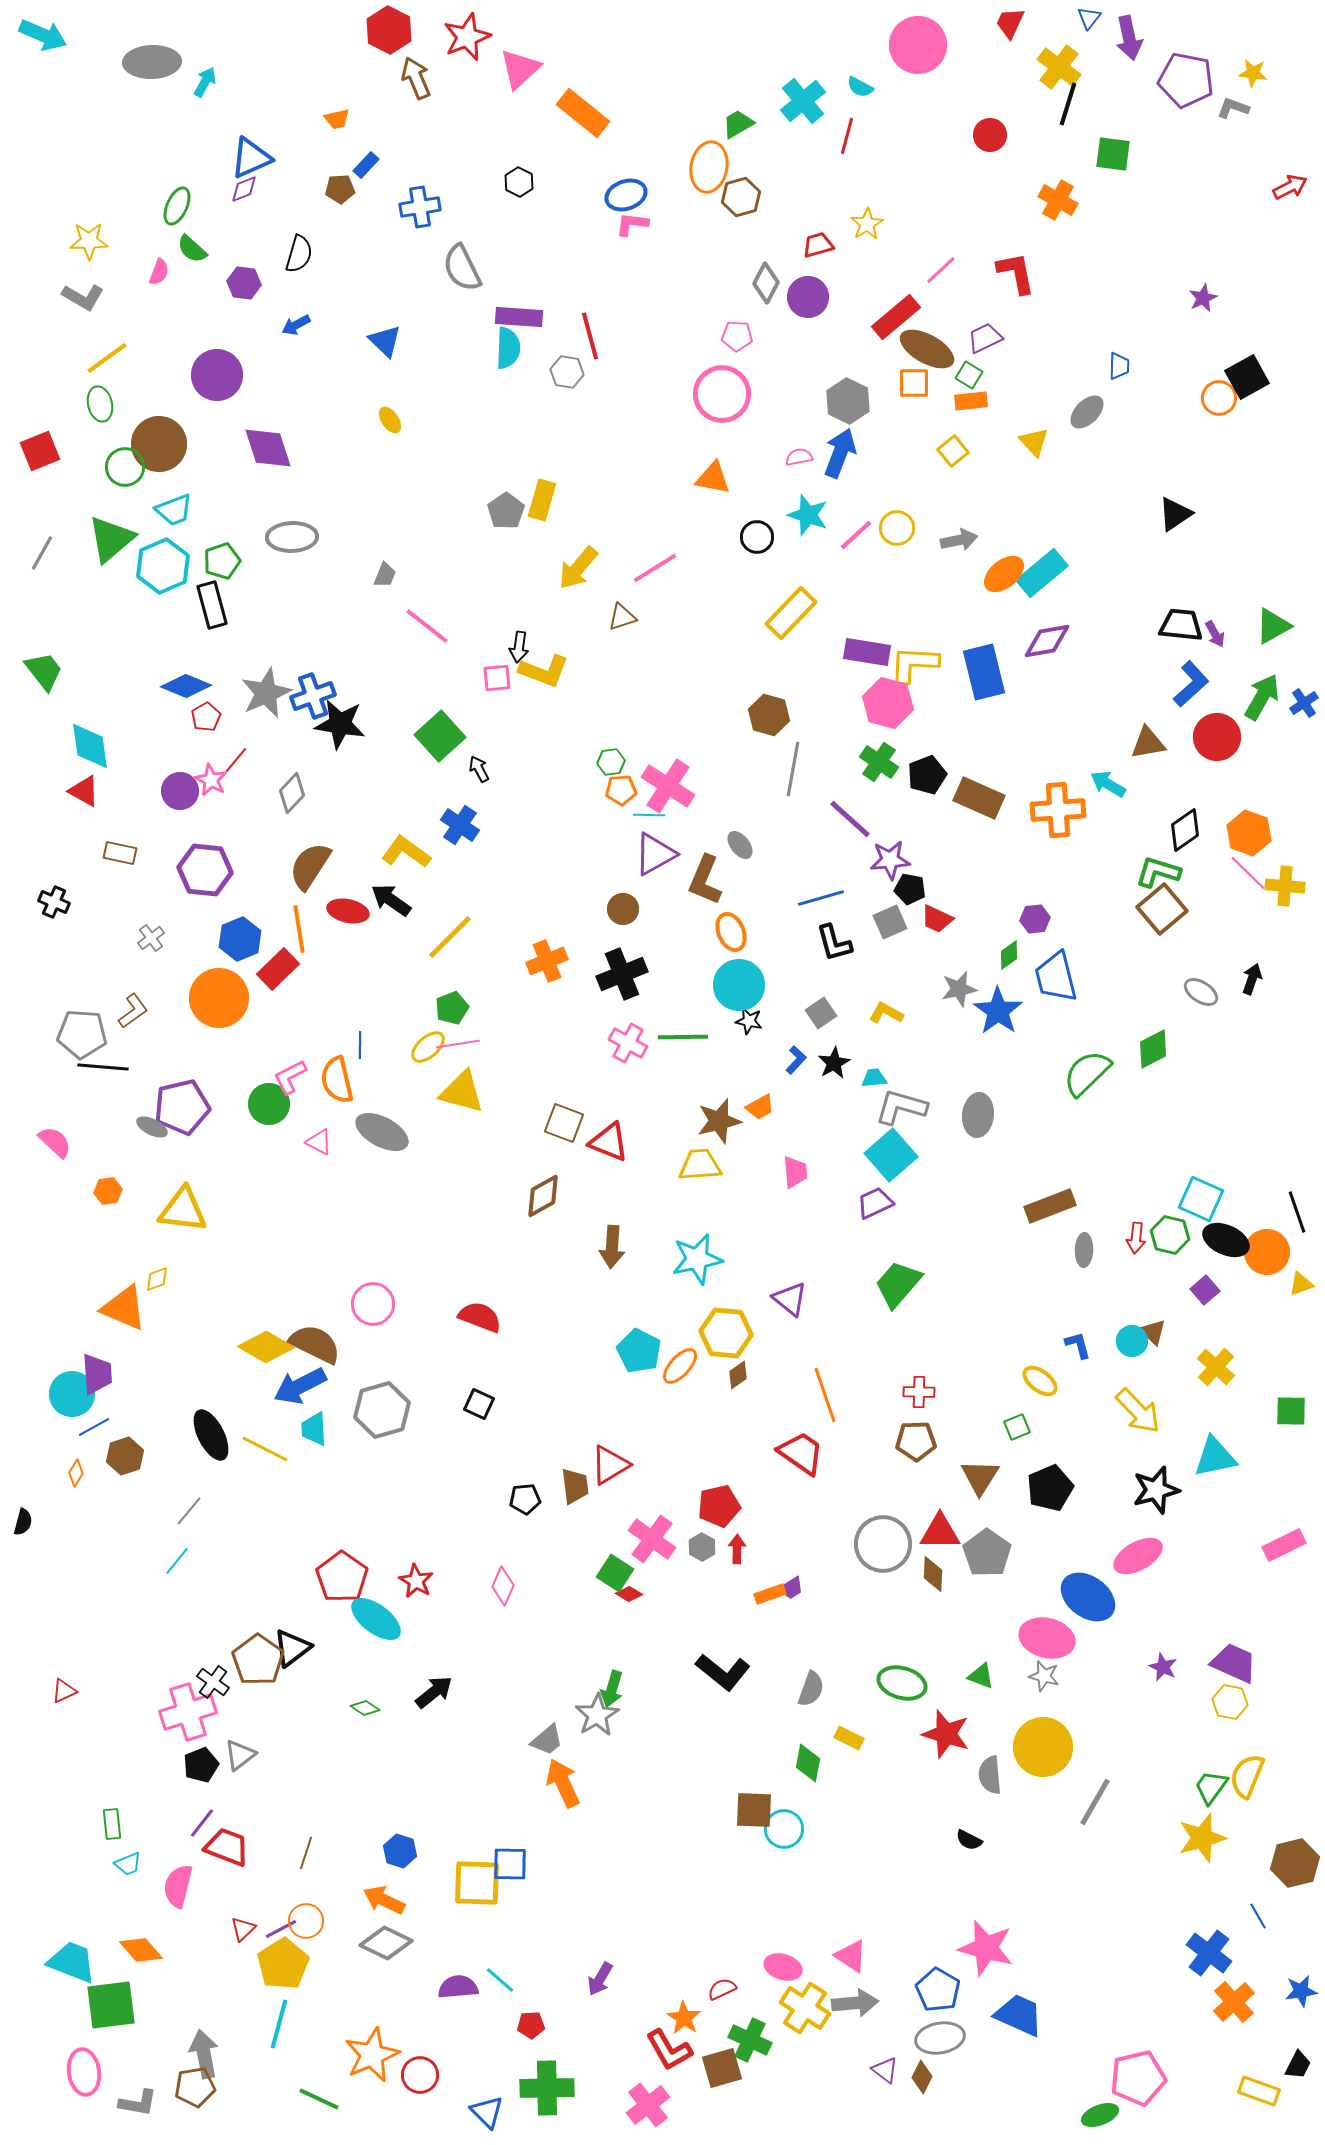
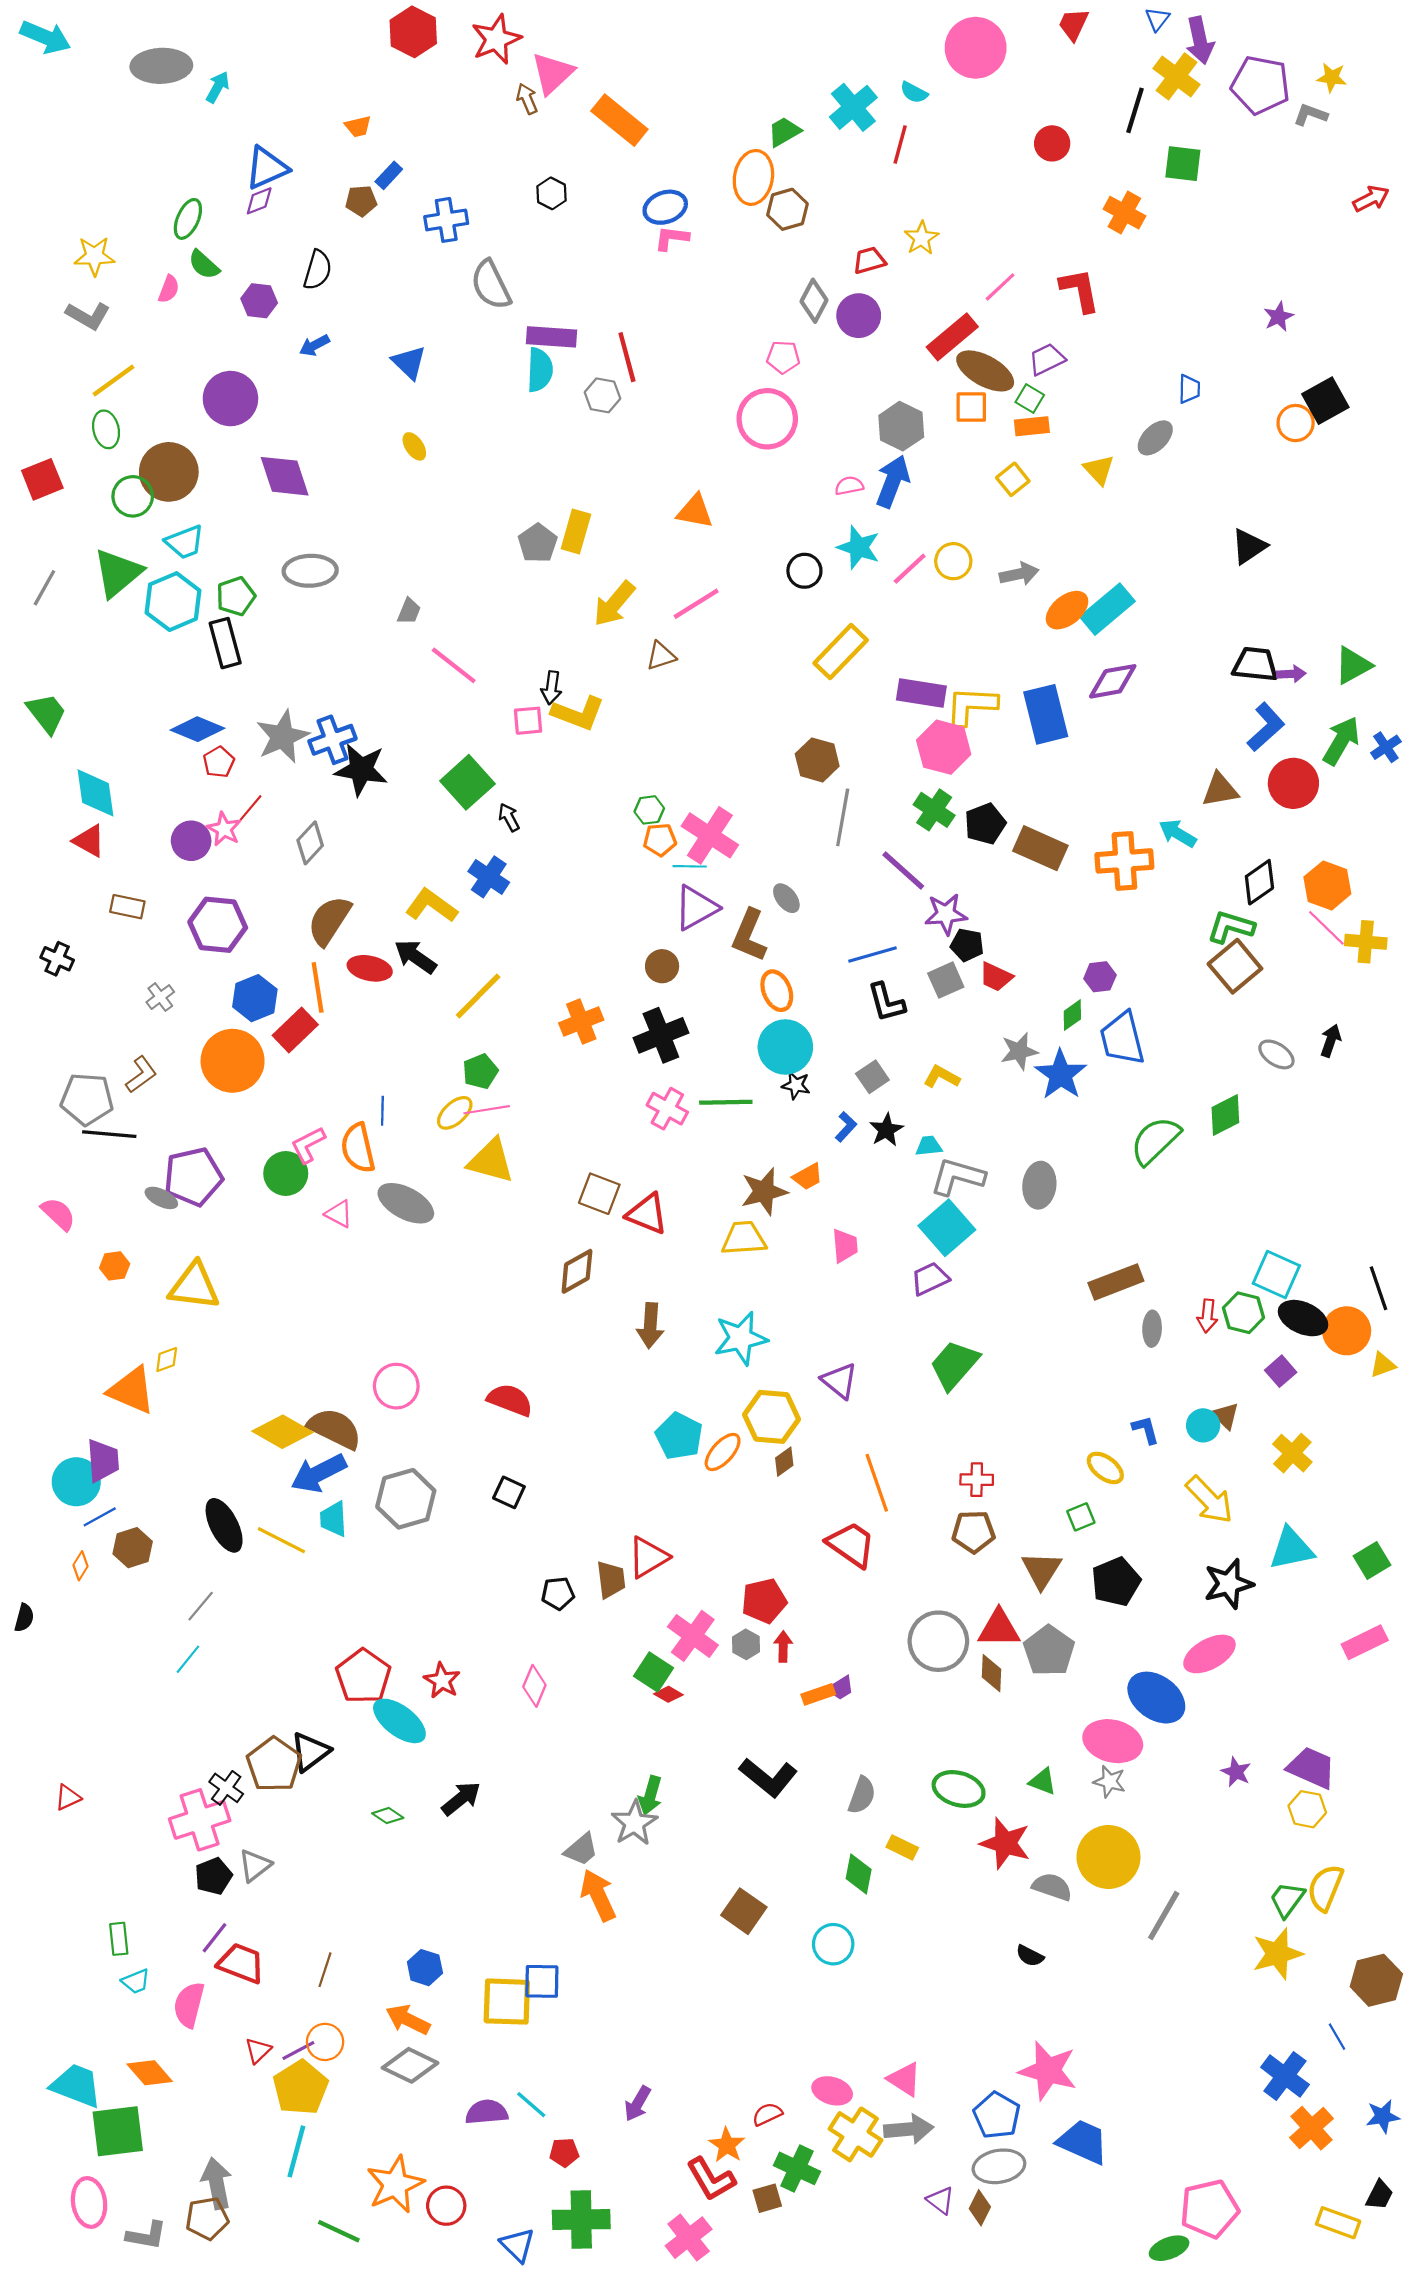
yellow cross: (1059, 67) -> (1177, 76), moved
brown arrow: (416, 78) -> (527, 99), moved, size x0.7
orange triangle: (713, 478) -> (695, 511), moved
purple arrow: (1215, 634) -> (1291, 674), turned -64
green square: (1291, 1411) -> (1372, 1560), moved, turned -32
gray semicircle: (990, 1775) -> (1052, 1887), turned 114
brown square: (754, 1810) -> (744, 1911), moved, turned 33
brown square: (722, 2068) -> (767, 2198), size x0.7

